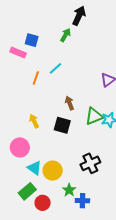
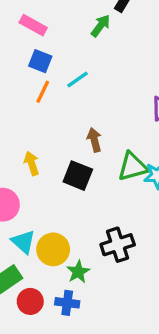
blue square: (32, 40) -> (40, 61), moved
pink rectangle: (18, 52) -> (33, 25), moved
green star: (69, 190) -> (78, 272), moved
blue cross: (82, 201) -> (67, 303), moved

